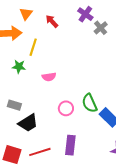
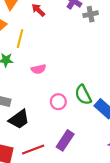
gray cross: (101, 28) -> (91, 14), turned 32
purple rectangle: (70, 145) -> (65, 140), turned 30

